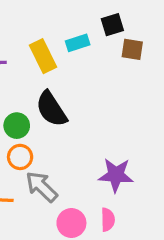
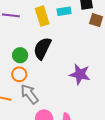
black semicircle: (51, 109) -> (42, 48), turned 50
purple star: (116, 175) -> (80, 74), moved

